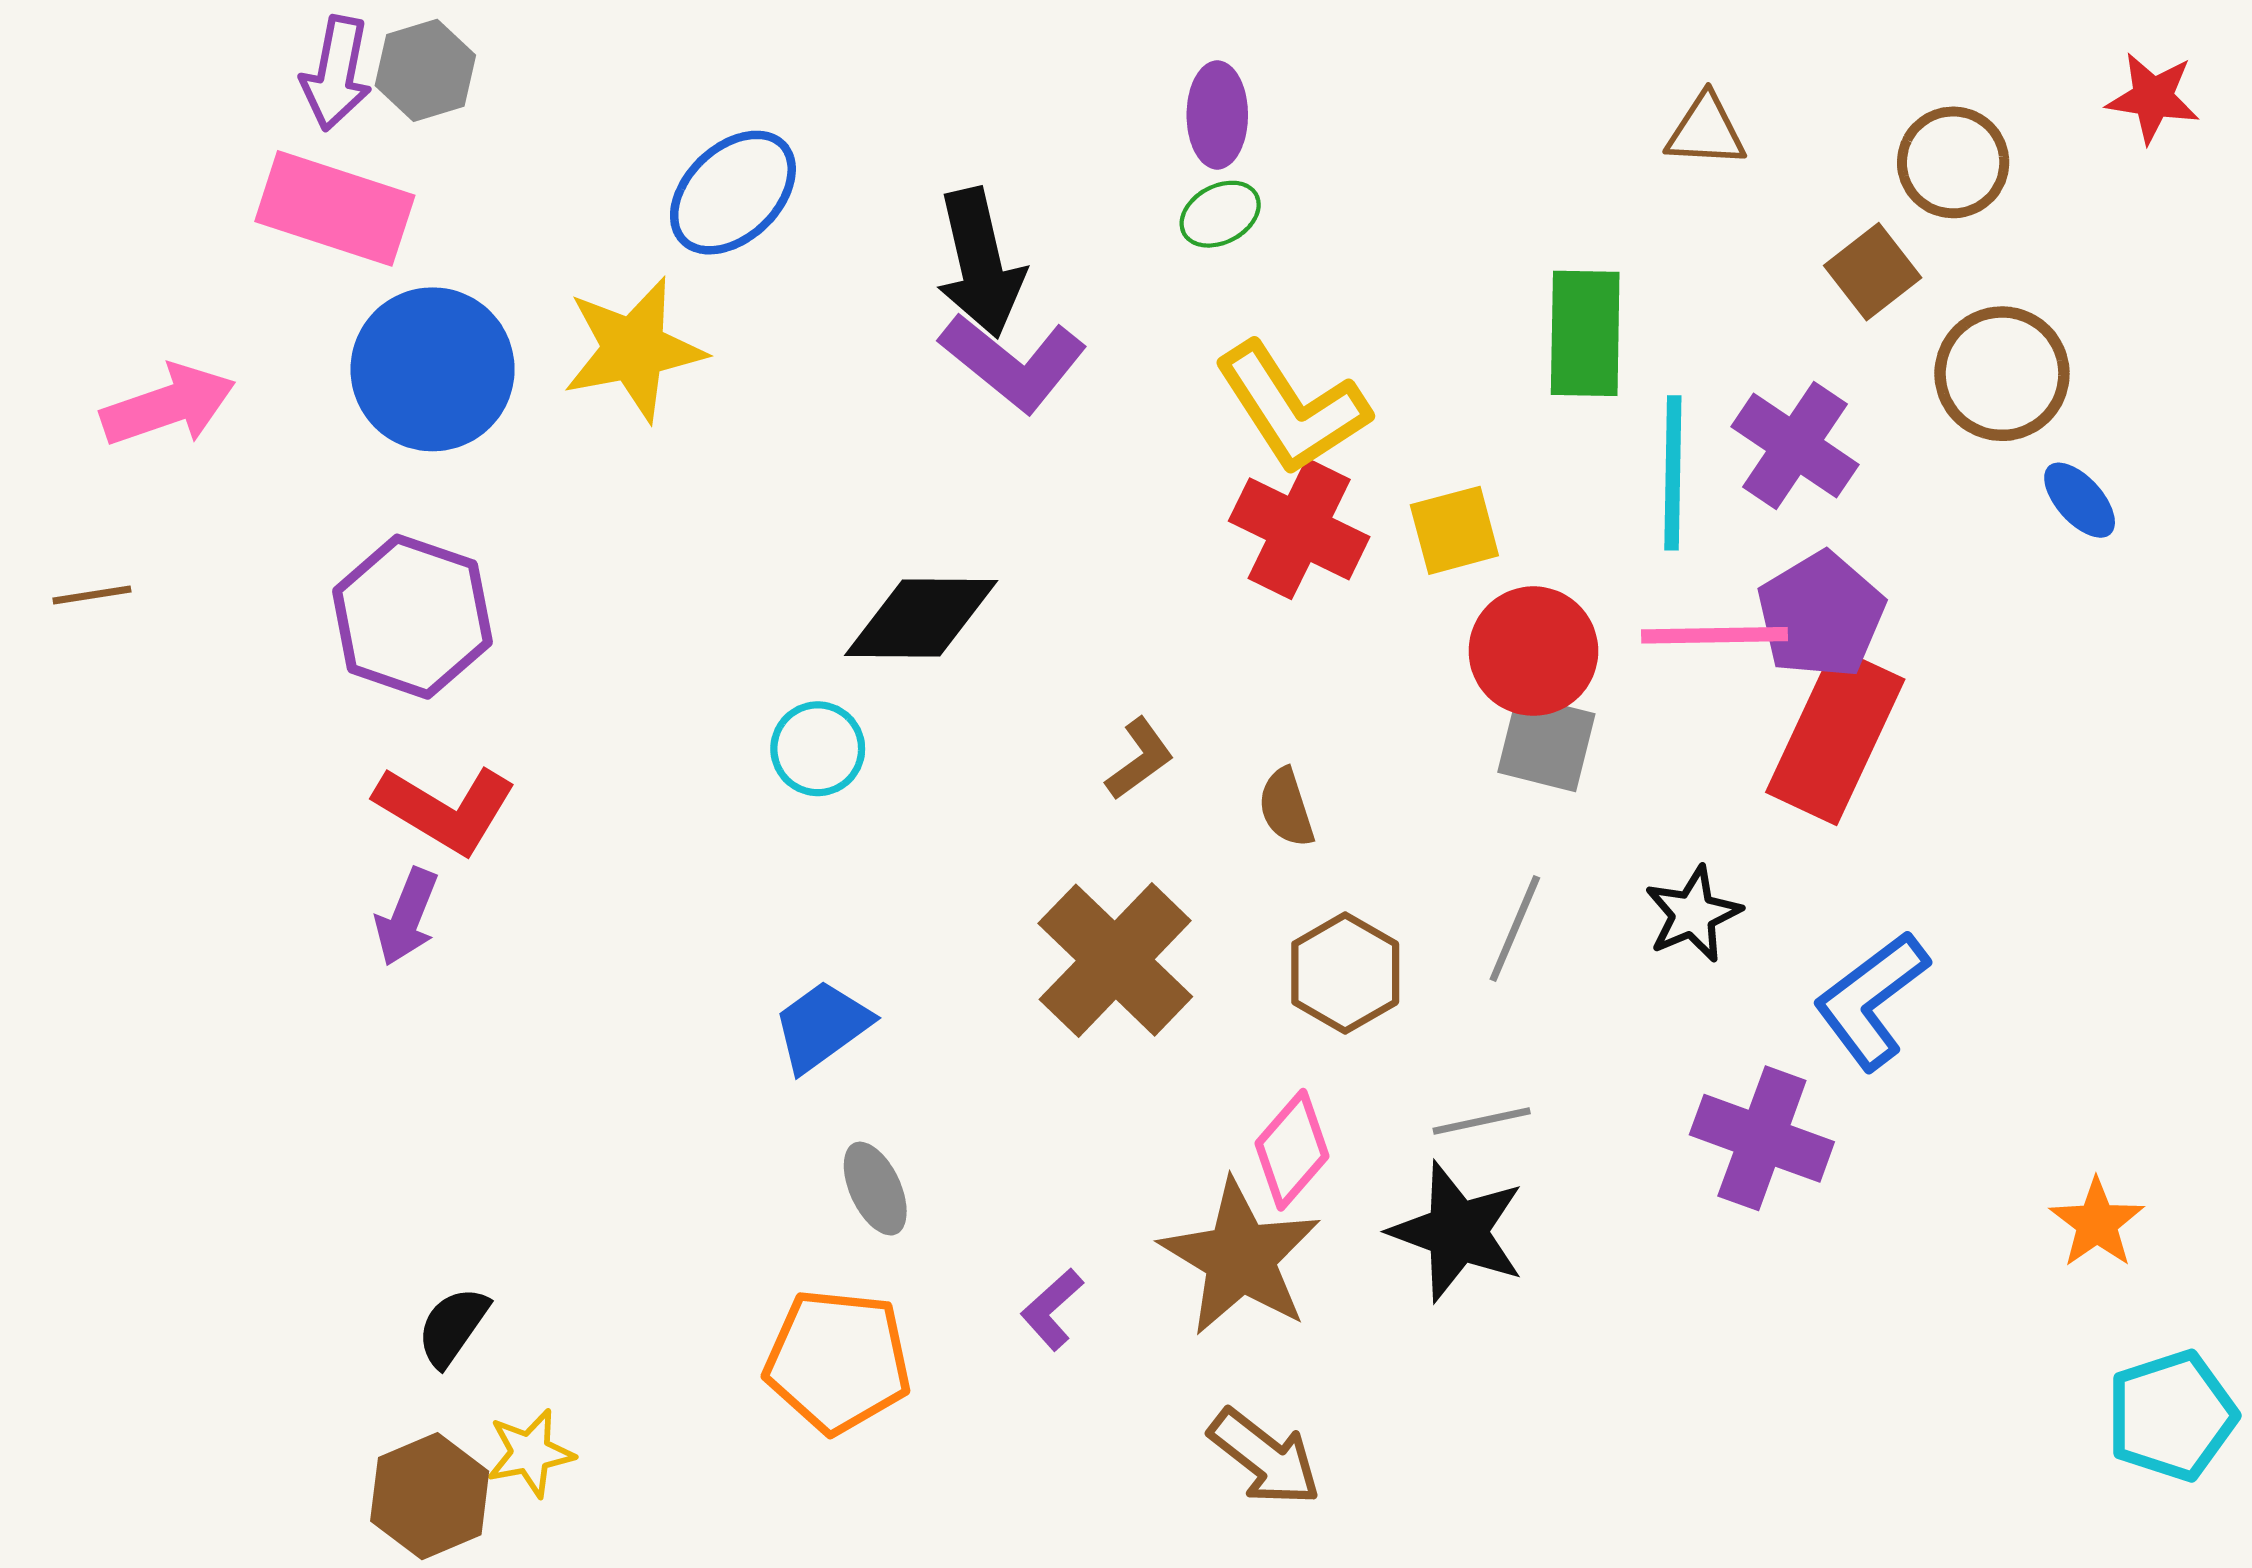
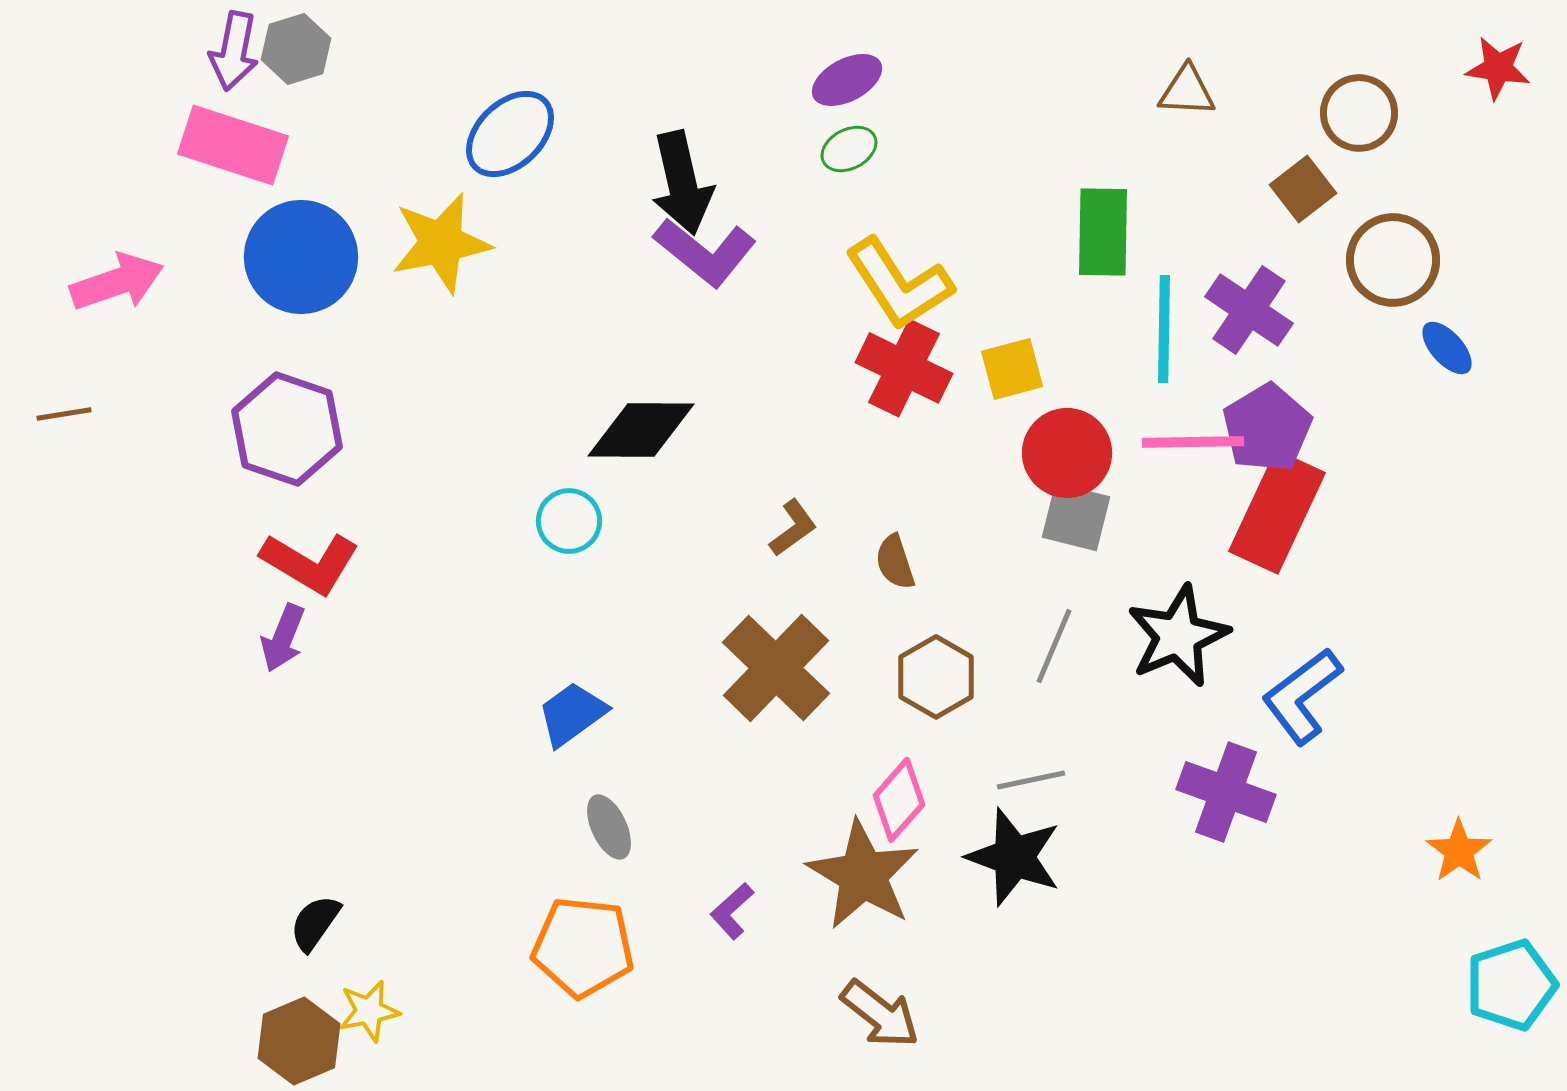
purple ellipse: (1217, 115) -> (847, 80), turned 62
black star: (1693, 914) -> (1178, 636), size x1.5

